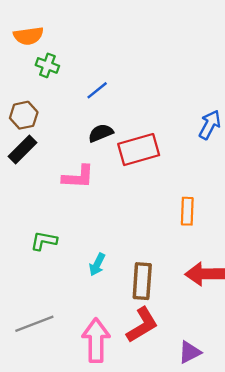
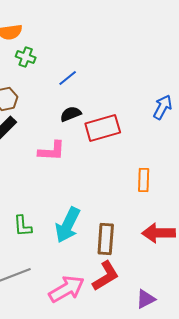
green L-shape: (44, 241) -> (23, 226), moved, turned -105
cyan arrow: (97, 265) -> (68, 225), size x1.8
pink arrow: (96, 340) -> (67, 289), turned 60

